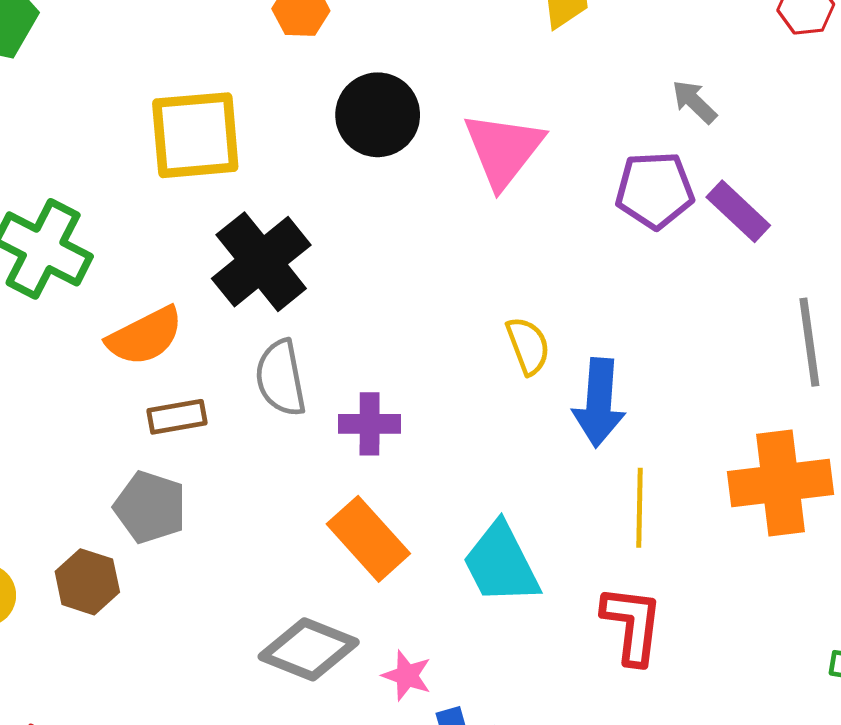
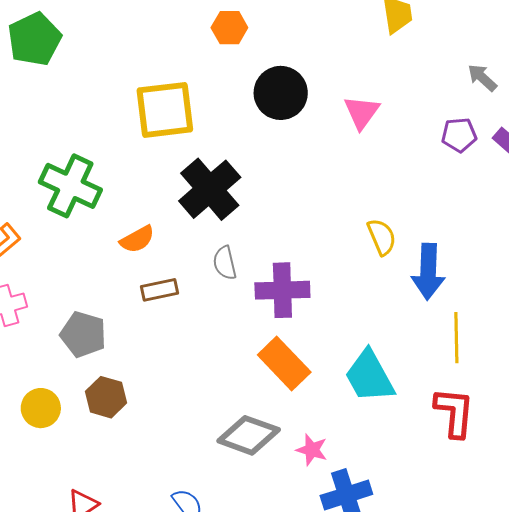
pink triangle: (503, 150) -> (362, 112), size x0.7
purple pentagon: (655, 190) -> (459, 135), size x0.7
orange semicircle: (145, 336) -> (137, 239), size x0.7
gray semicircle: (281, 378) -> (225, 263), size x0.7
purple cross: (370, 424) -> (282, 290), size x1.4
gray pentagon: (150, 507) -> (83, 334), moved

